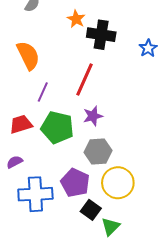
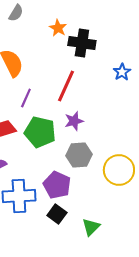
blue star: (148, 48) -> (122, 72), moved
yellow circle: (118, 183) -> (119, 170), moved
black square: (91, 210) -> (57, 214), moved

